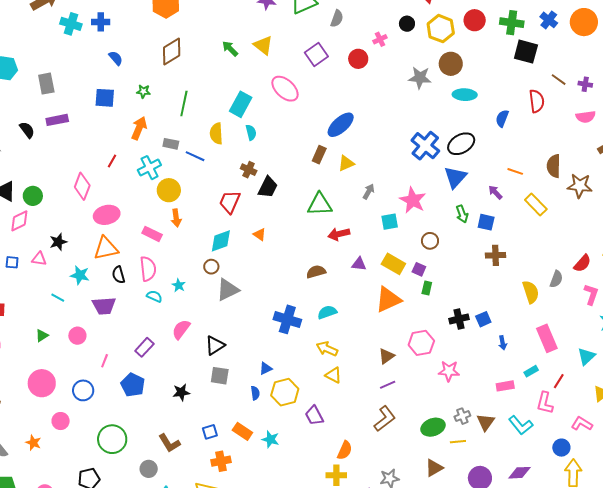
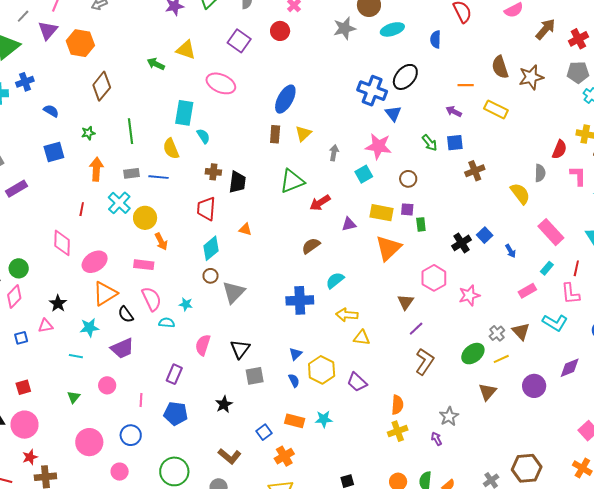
blue triangle: (455, 177) -> (393, 113), moved, size x0.7

